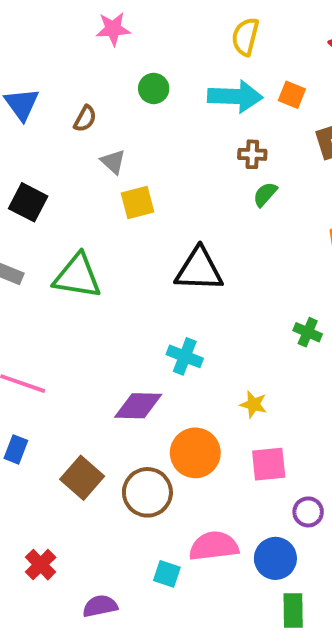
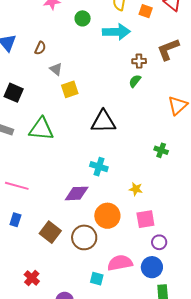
green circle: (154, 88) -> (83, 18), moved
orange square: (292, 95) -> (146, 11), moved
brown cross: (252, 154) -> (139, 61), moved
purple circle: (308, 512) -> (159, 242), moved

